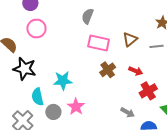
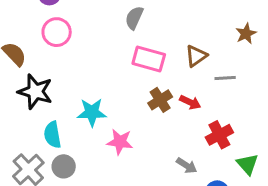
gray line: (157, 46) -> (225, 78), moved
red arrow: (136, 71) -> (190, 102), moved
pink star: (76, 107) -> (120, 142), moved, turned -30
gray circle: (53, 112) -> (64, 166), moved

